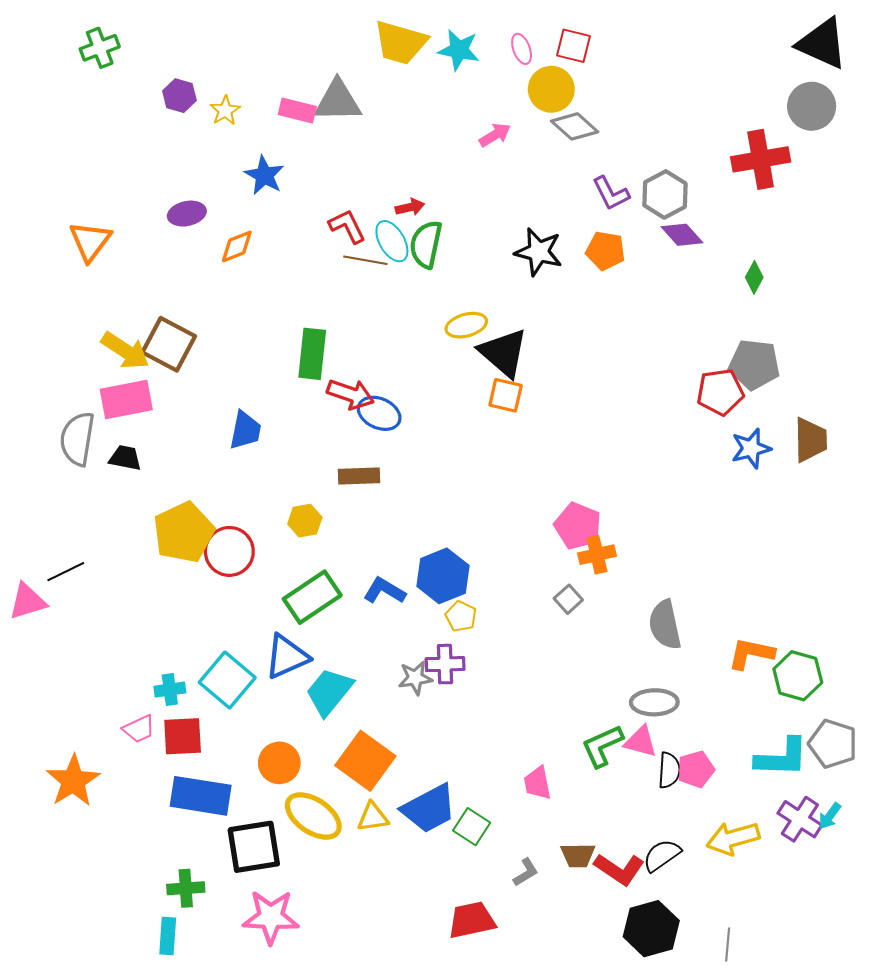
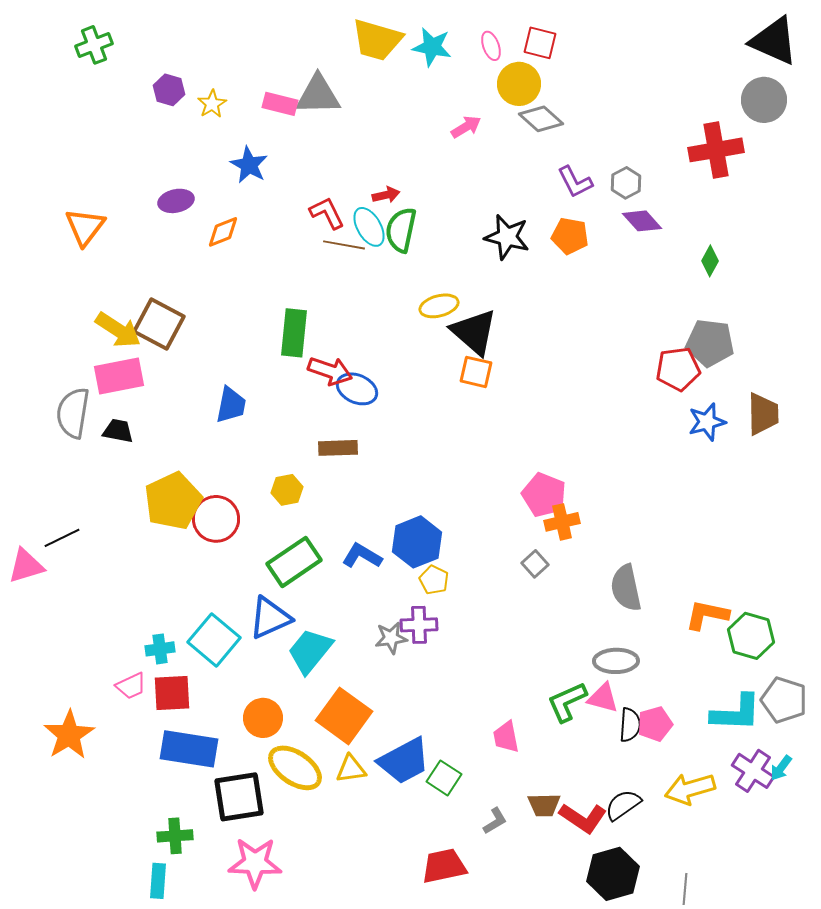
gray hexagon: (665, 194) -> (626, 183), size x0.7

